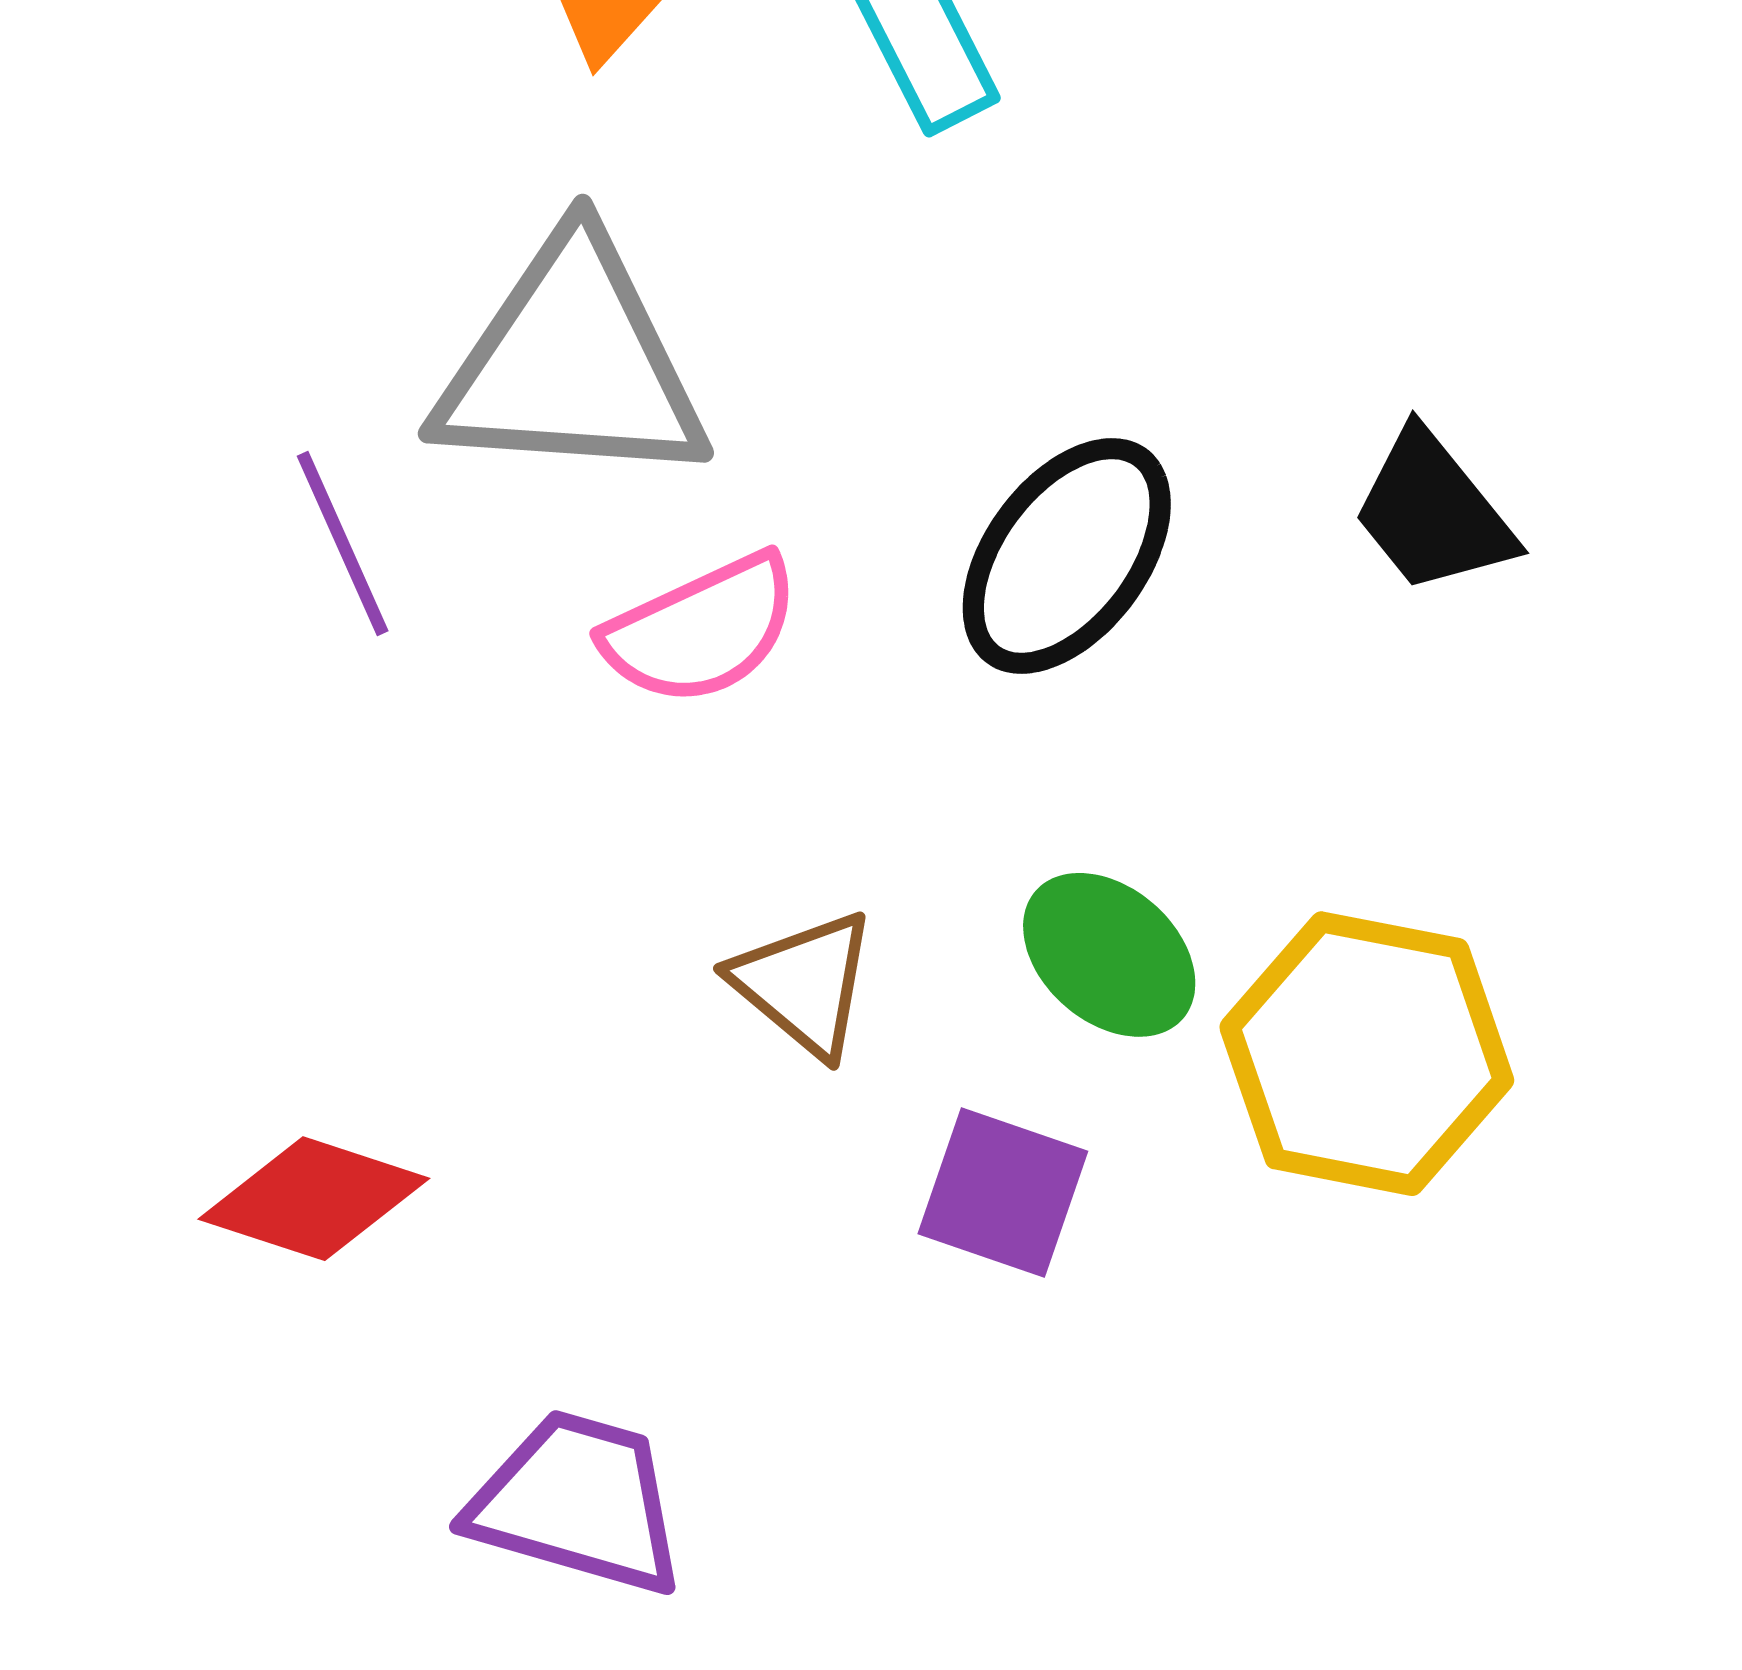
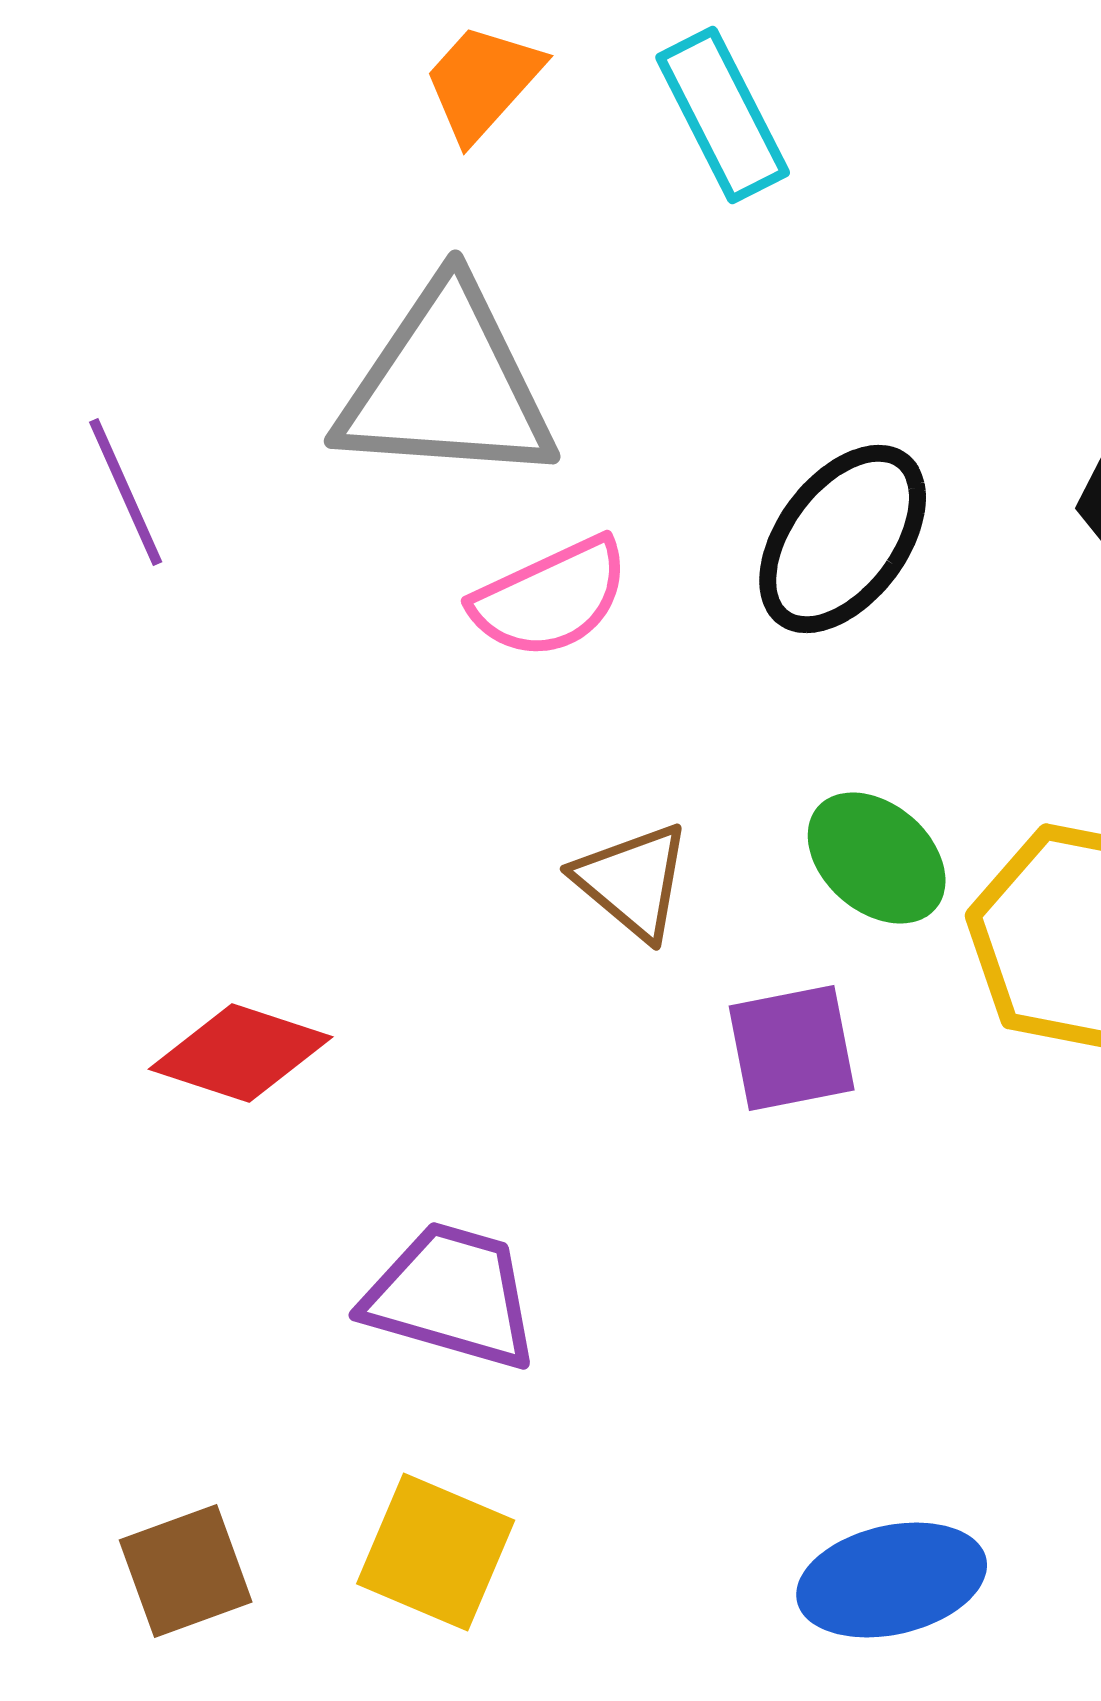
purple line: (343, 543) -> (126, 492), moved
purple square: (1003, 1192) -> (792, 1048), turned -30

